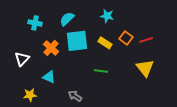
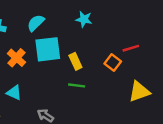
orange square: (126, 38) -> (113, 63), moved
yellow rectangle: (105, 43) -> (75, 61), moved, turned 32
yellow triangle: (145, 68) -> (139, 91), moved, turned 48

